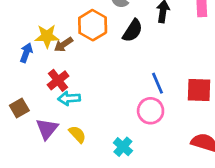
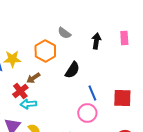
black semicircle: (133, 31) -> (72, 70), moved
brown arrow: (64, 44) -> (33, 78), moved

